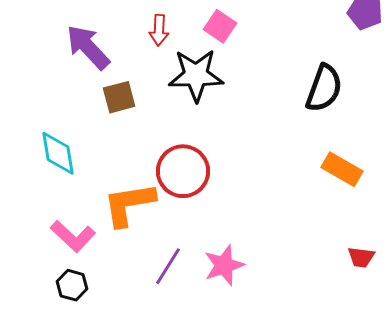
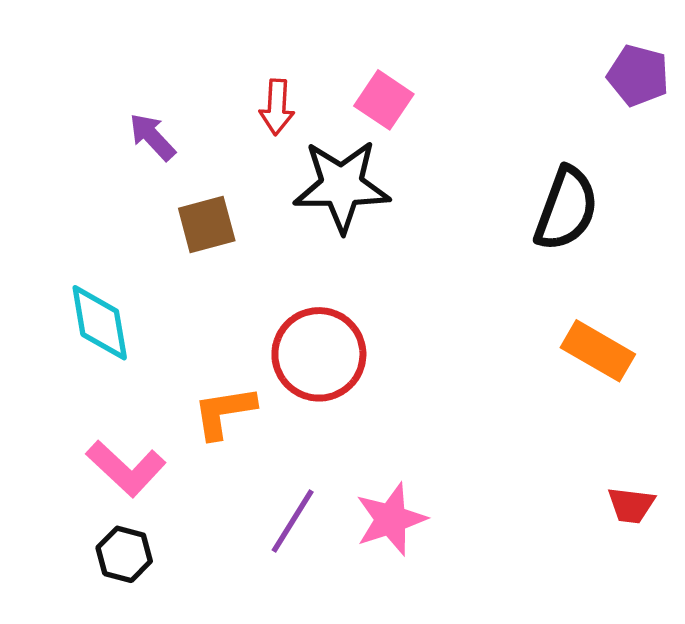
purple arrow: (88, 47) -> (152, 137), size x0.6
orange L-shape: (129, 204) -> (224, 412), size x0.7

